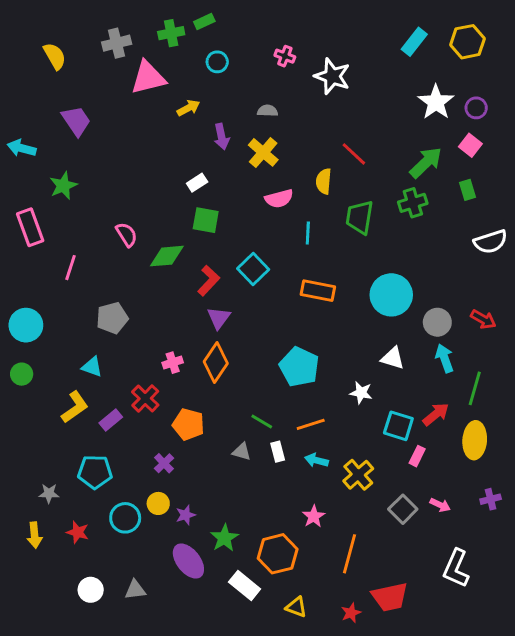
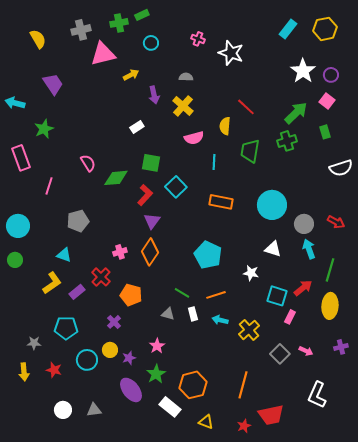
green square: (206, 220) -> (151, 163), moved
pink star: (314, 516) -> (157, 346), moved

